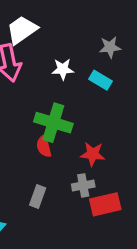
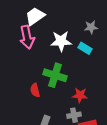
white star: (63, 69) -> (61, 41), size x1.5
red semicircle: (44, 146) -> (35, 90), moved

